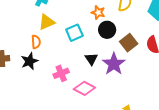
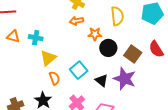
cyan square: (74, 33) -> (79, 70), moved
orange semicircle: (36, 42) -> (55, 78), moved

